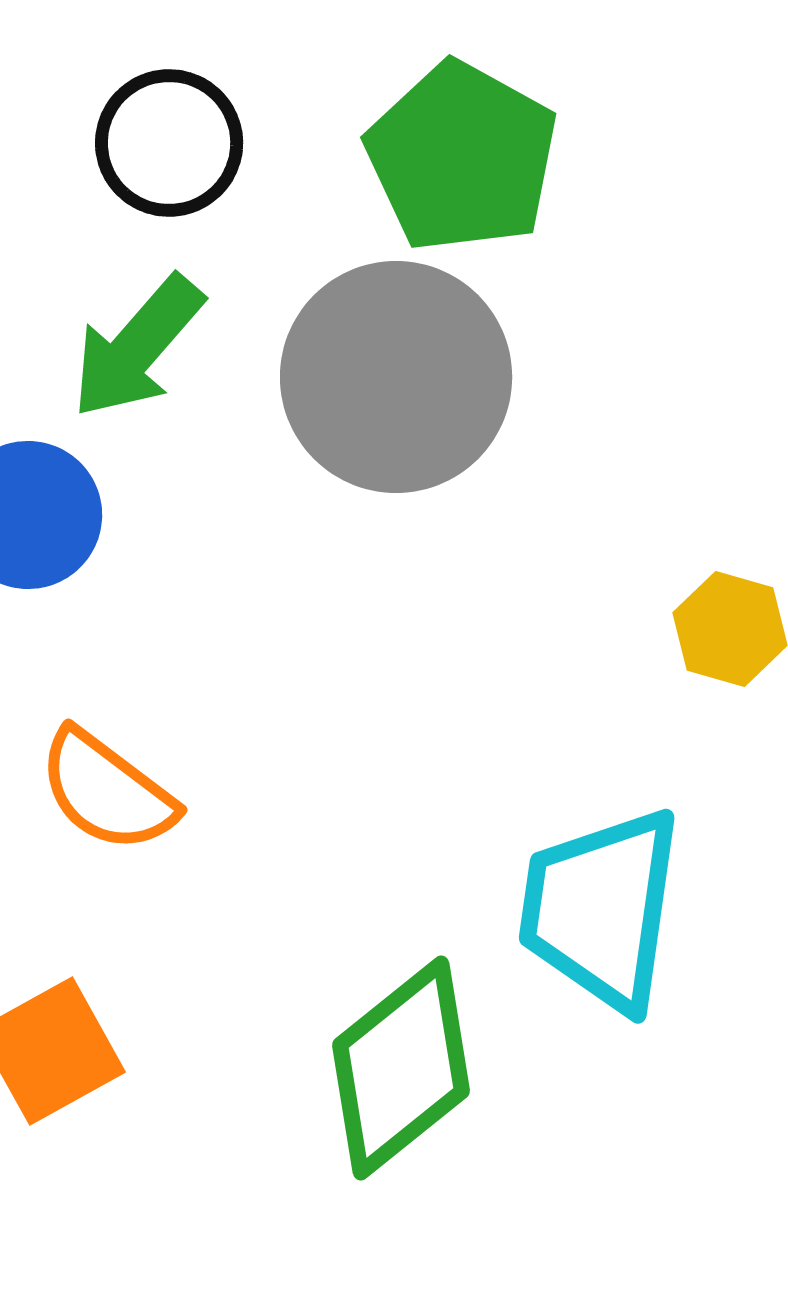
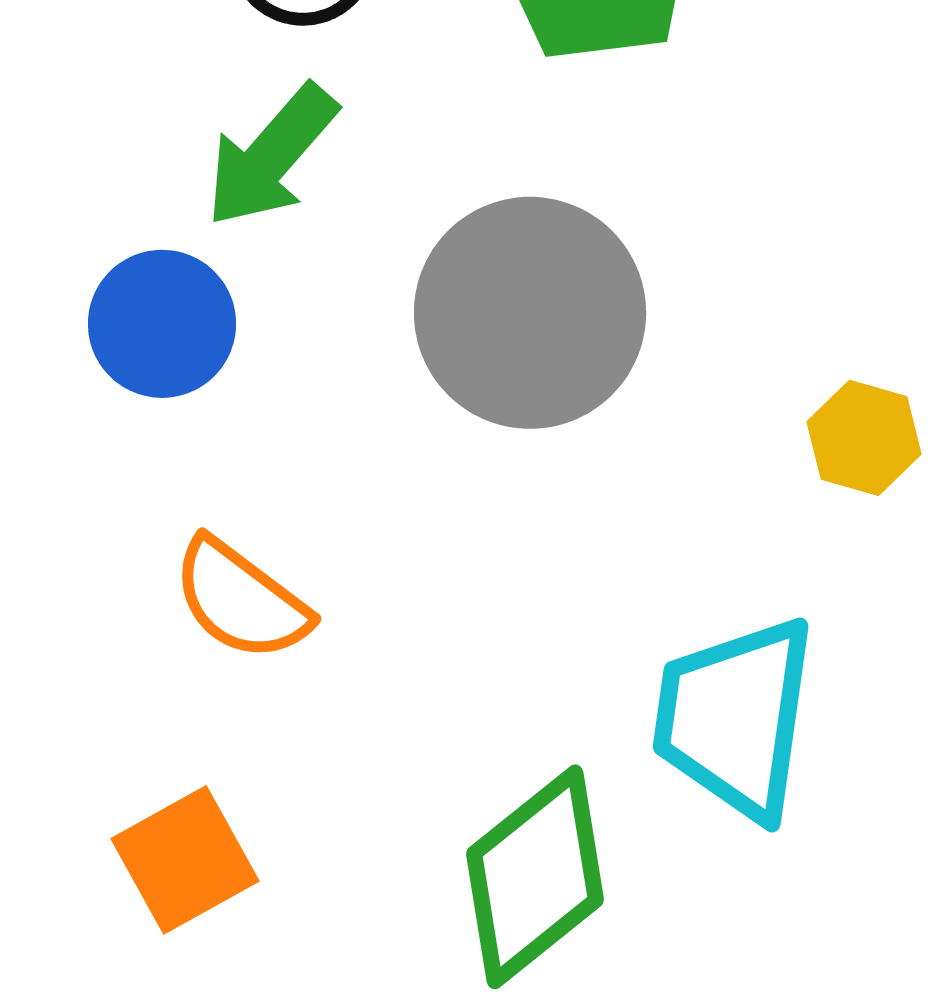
gray circle: (396, 377) -> (530, 313), moved

